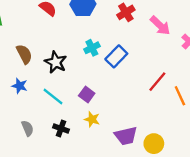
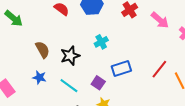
blue rectangle: (116, 56) -> (121, 68), moved, turned 30
black star: (56, 62) -> (70, 56), turned 30

